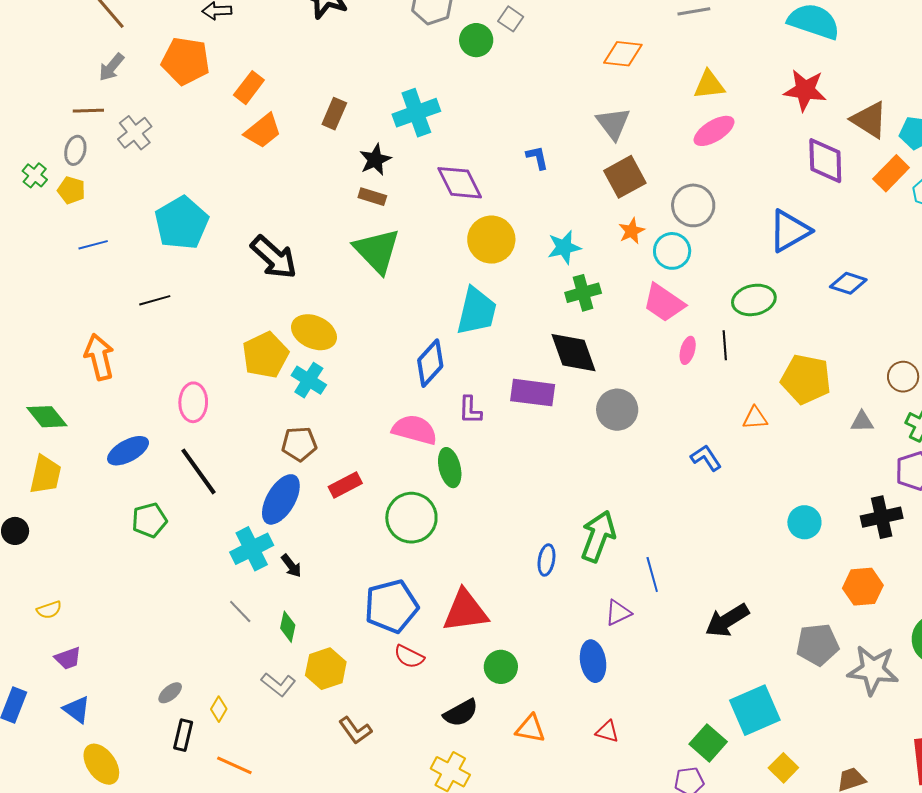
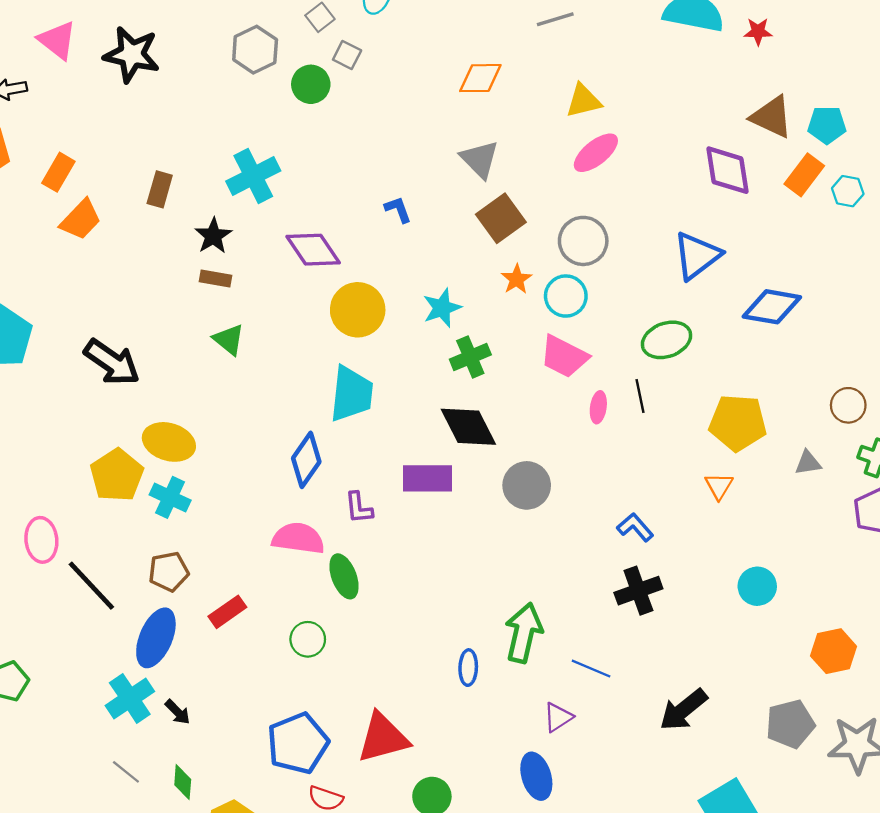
red star: (805, 90) -> (758, 31), moved, size x0.6
green triangle: (377, 251) -> (229, 340), size x0.6
blue diamond: (848, 283) -> (772, 307), size x1.4
orange triangle: (755, 418) -> (719, 486), moved, turned -48
black line: (199, 471) -> (91, 586), moved
black cross: (882, 517) -> (638, 591), moved
green circle: (411, 518) -> (308, 639), size x0.6
blue line: (652, 575) -> (591, 669), turned -44

